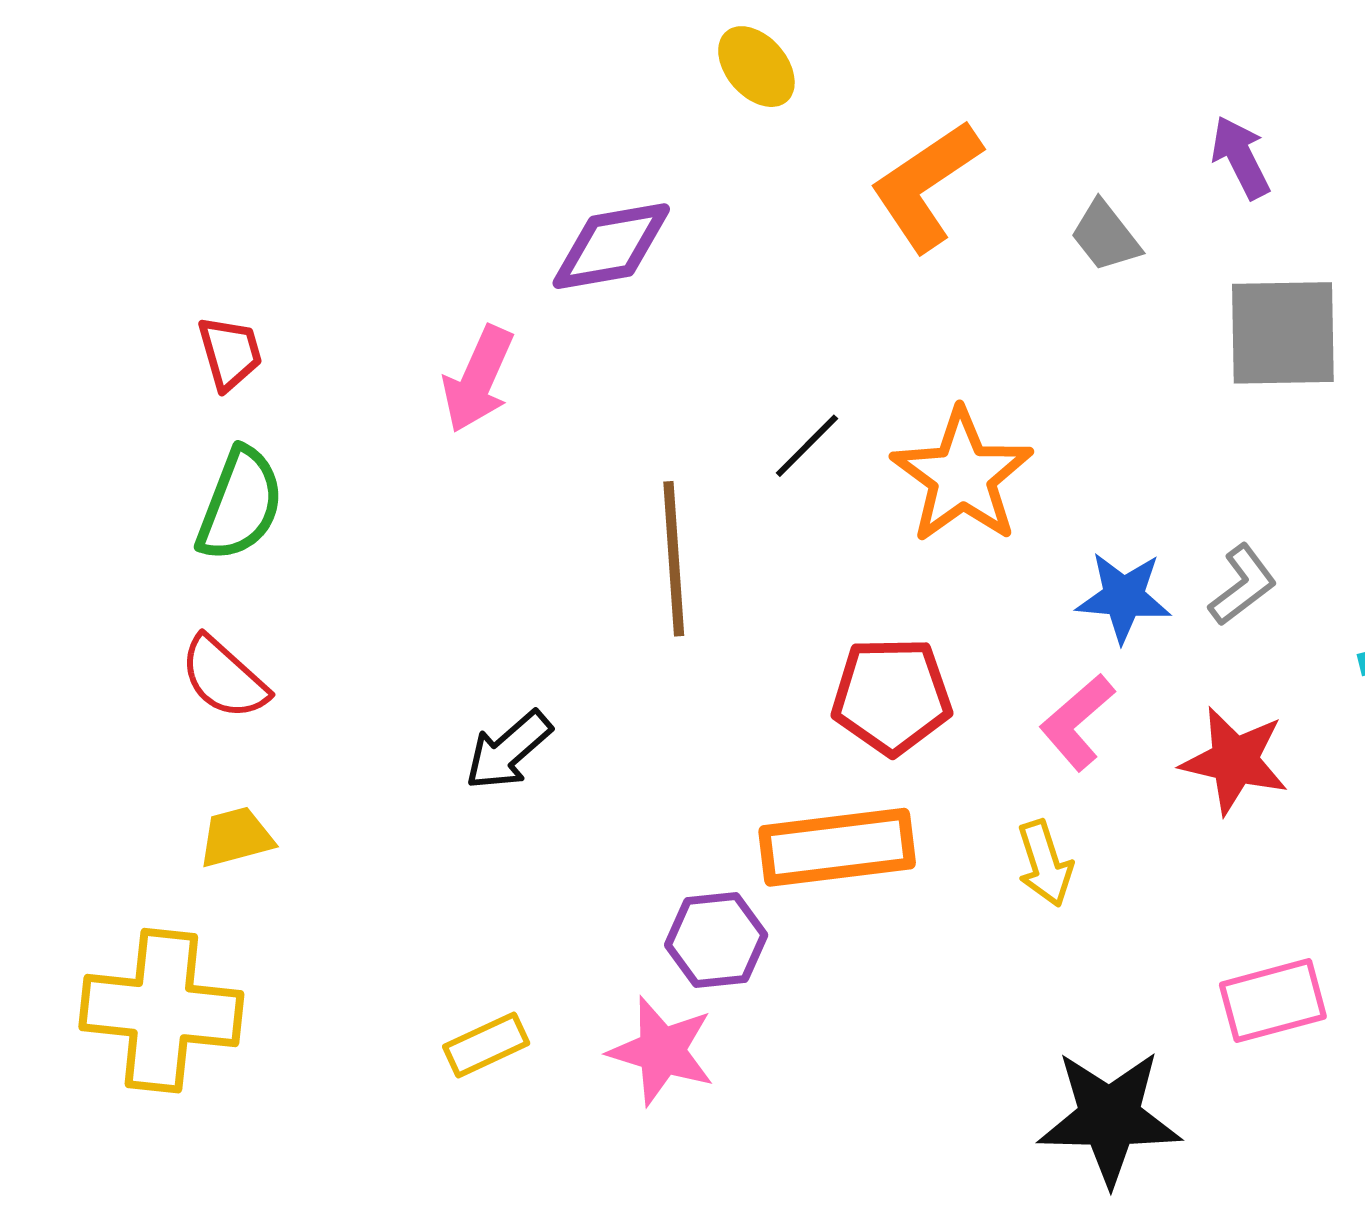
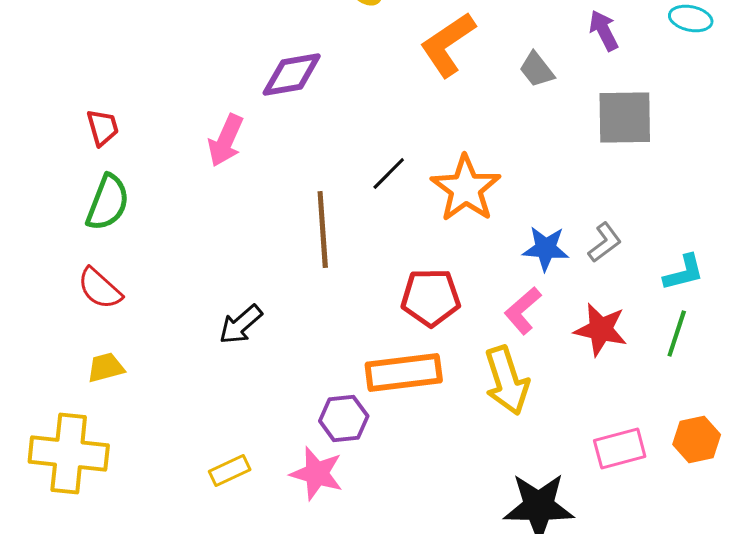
yellow arrow: (1045, 863) -> (507, 380), size x1.6

